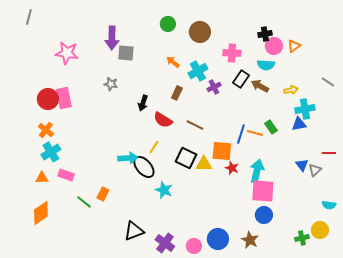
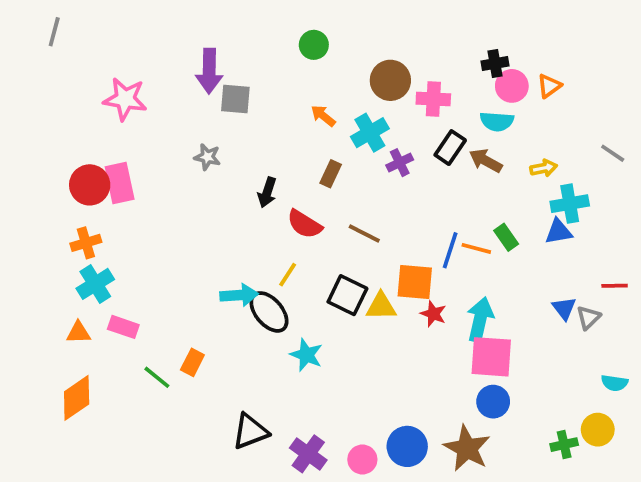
brown circle: (200, 32) -> (390, 80), moved
orange cross: (46, 130) -> (86, 243), turned 35
brown star: (250, 240) -> (467, 448), size x1.4

